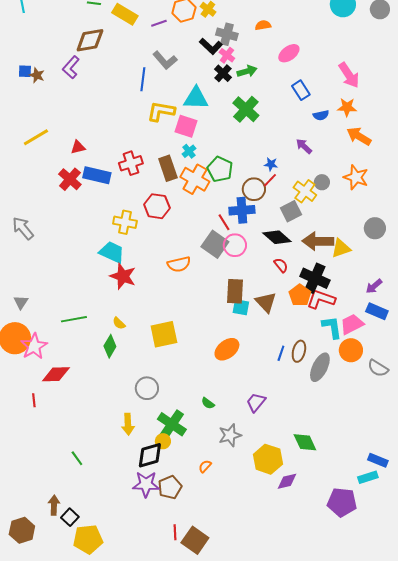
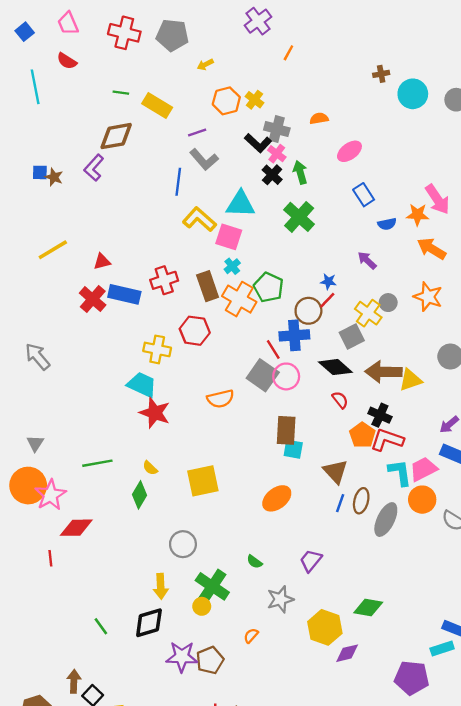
purple line: (159, 23) -> (197, 133), moved
green arrow: (247, 71) -> (300, 172), turned -90
pink arrow: (349, 75) -> (437, 199), moved
yellow L-shape: (161, 111) -> (199, 219), turned 32
black cross: (315, 278) -> (380, 415), size x0.7
brown triangle: (266, 302) -> (335, 471), moved
green diamond: (305, 442) -> (368, 607), turned -55
black diamond: (150, 455) -> (149, 623), moved

